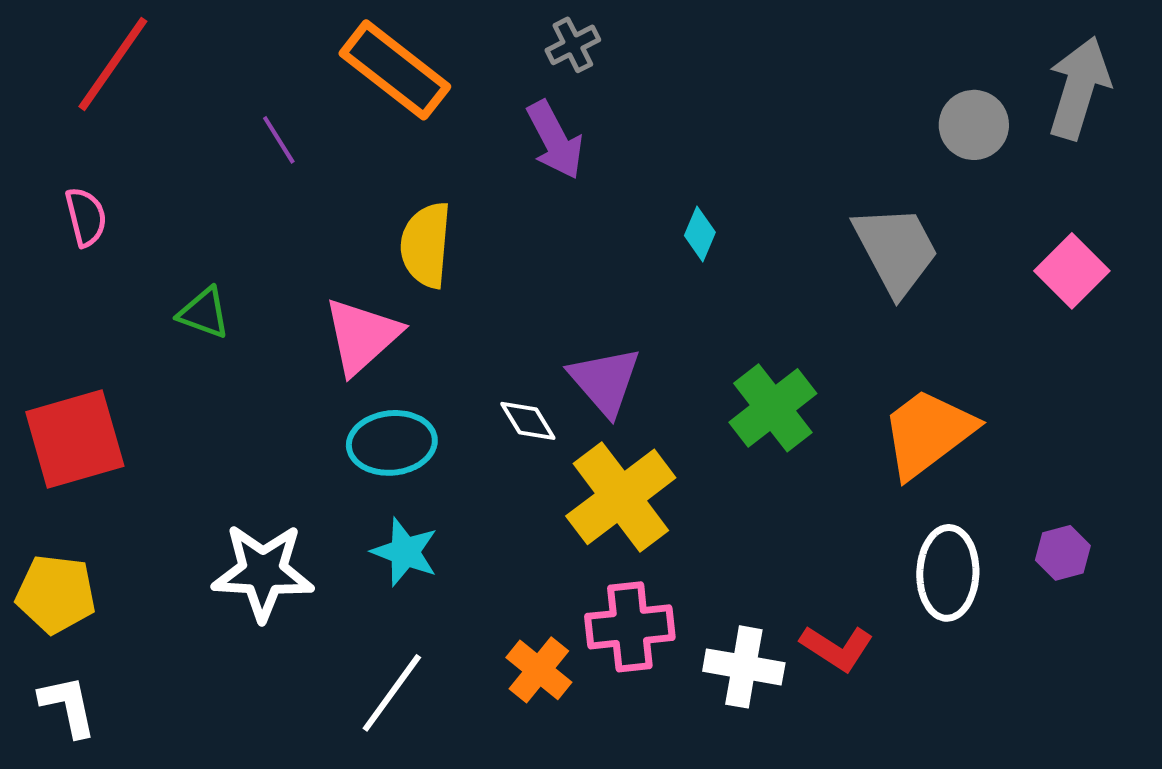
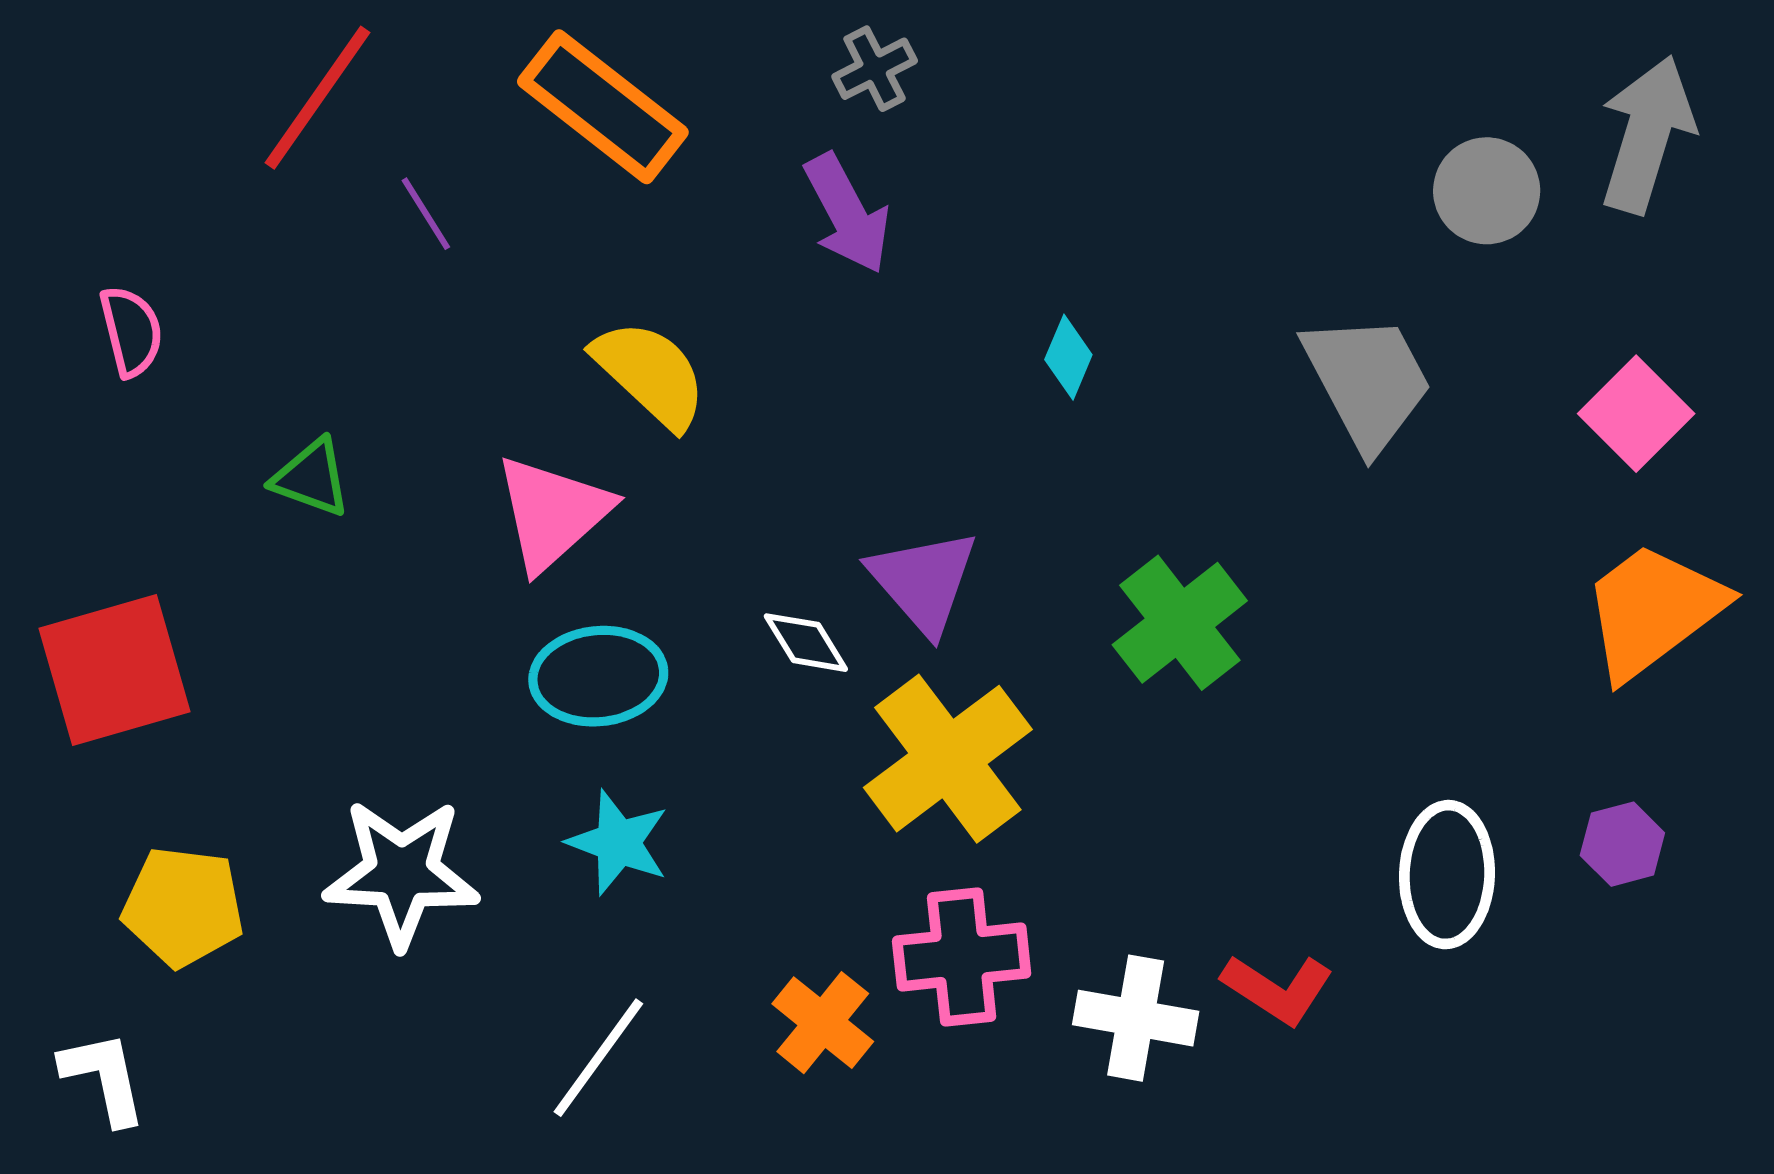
red line: (113, 64) -> (317, 98), moved
yellow semicircle: (426, 245) -> (650, 374), turned 128
orange trapezoid: (928, 433) -> (1653, 611), moved
yellow pentagon: (56, 594) -> (183, 907), moved

